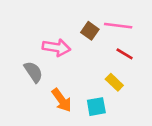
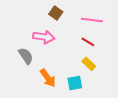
brown square: (90, 31) -> (56, 13), moved
red line: (125, 54) -> (88, 42), moved

